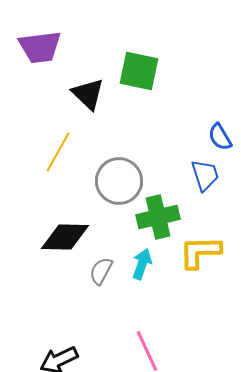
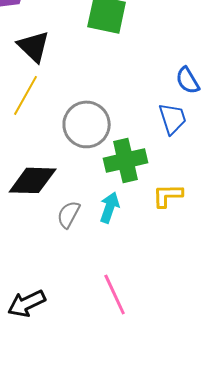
black triangle: (88, 94) -> (34, 46), moved
yellow L-shape: (200, 252) -> (168, 195), size x0.7

